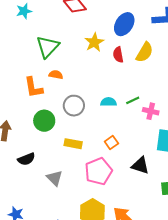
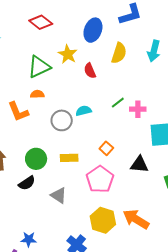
green triangle: (48, 47) -> (39, 67), moved, turned 35
red semicircle: (118, 55) -> (90, 71), moved
cyan semicircle: (108, 102) -> (84, 111), moved
green circle: (44, 121) -> (36, 159), moved

